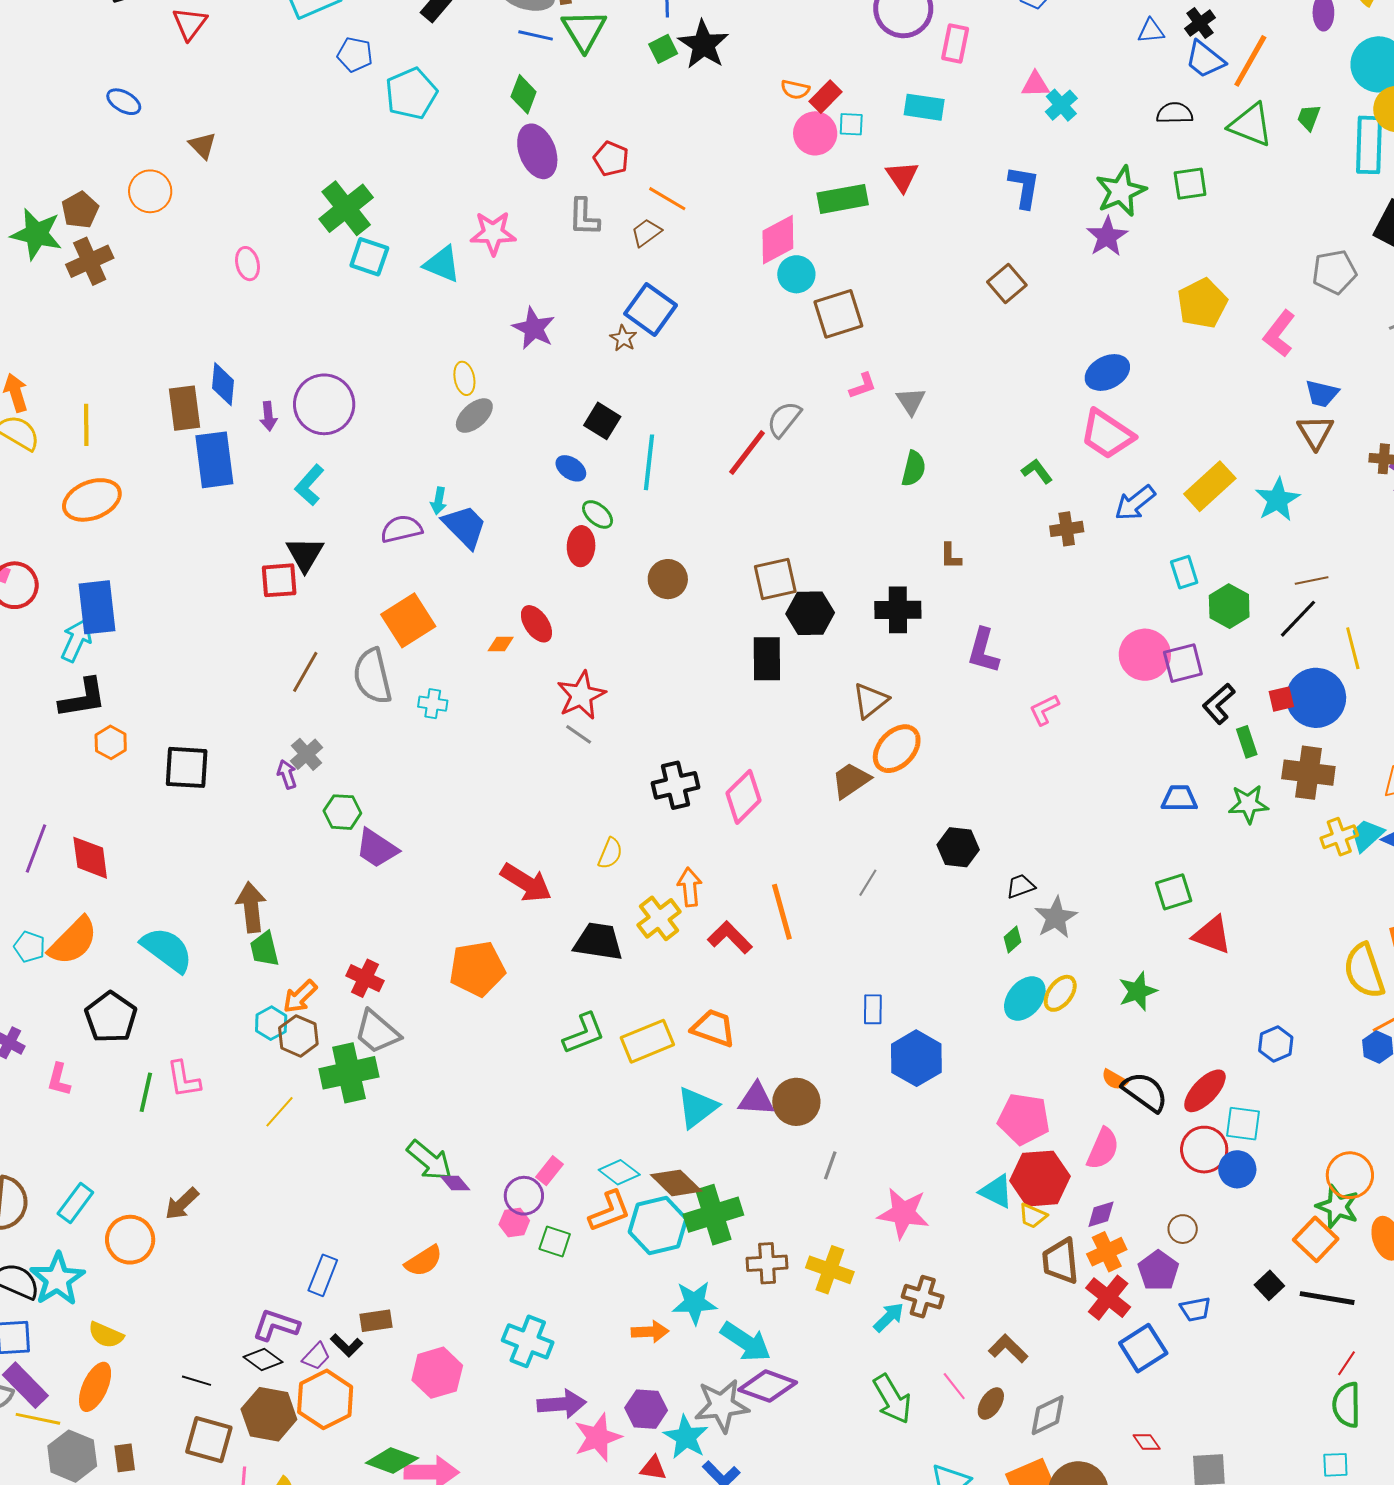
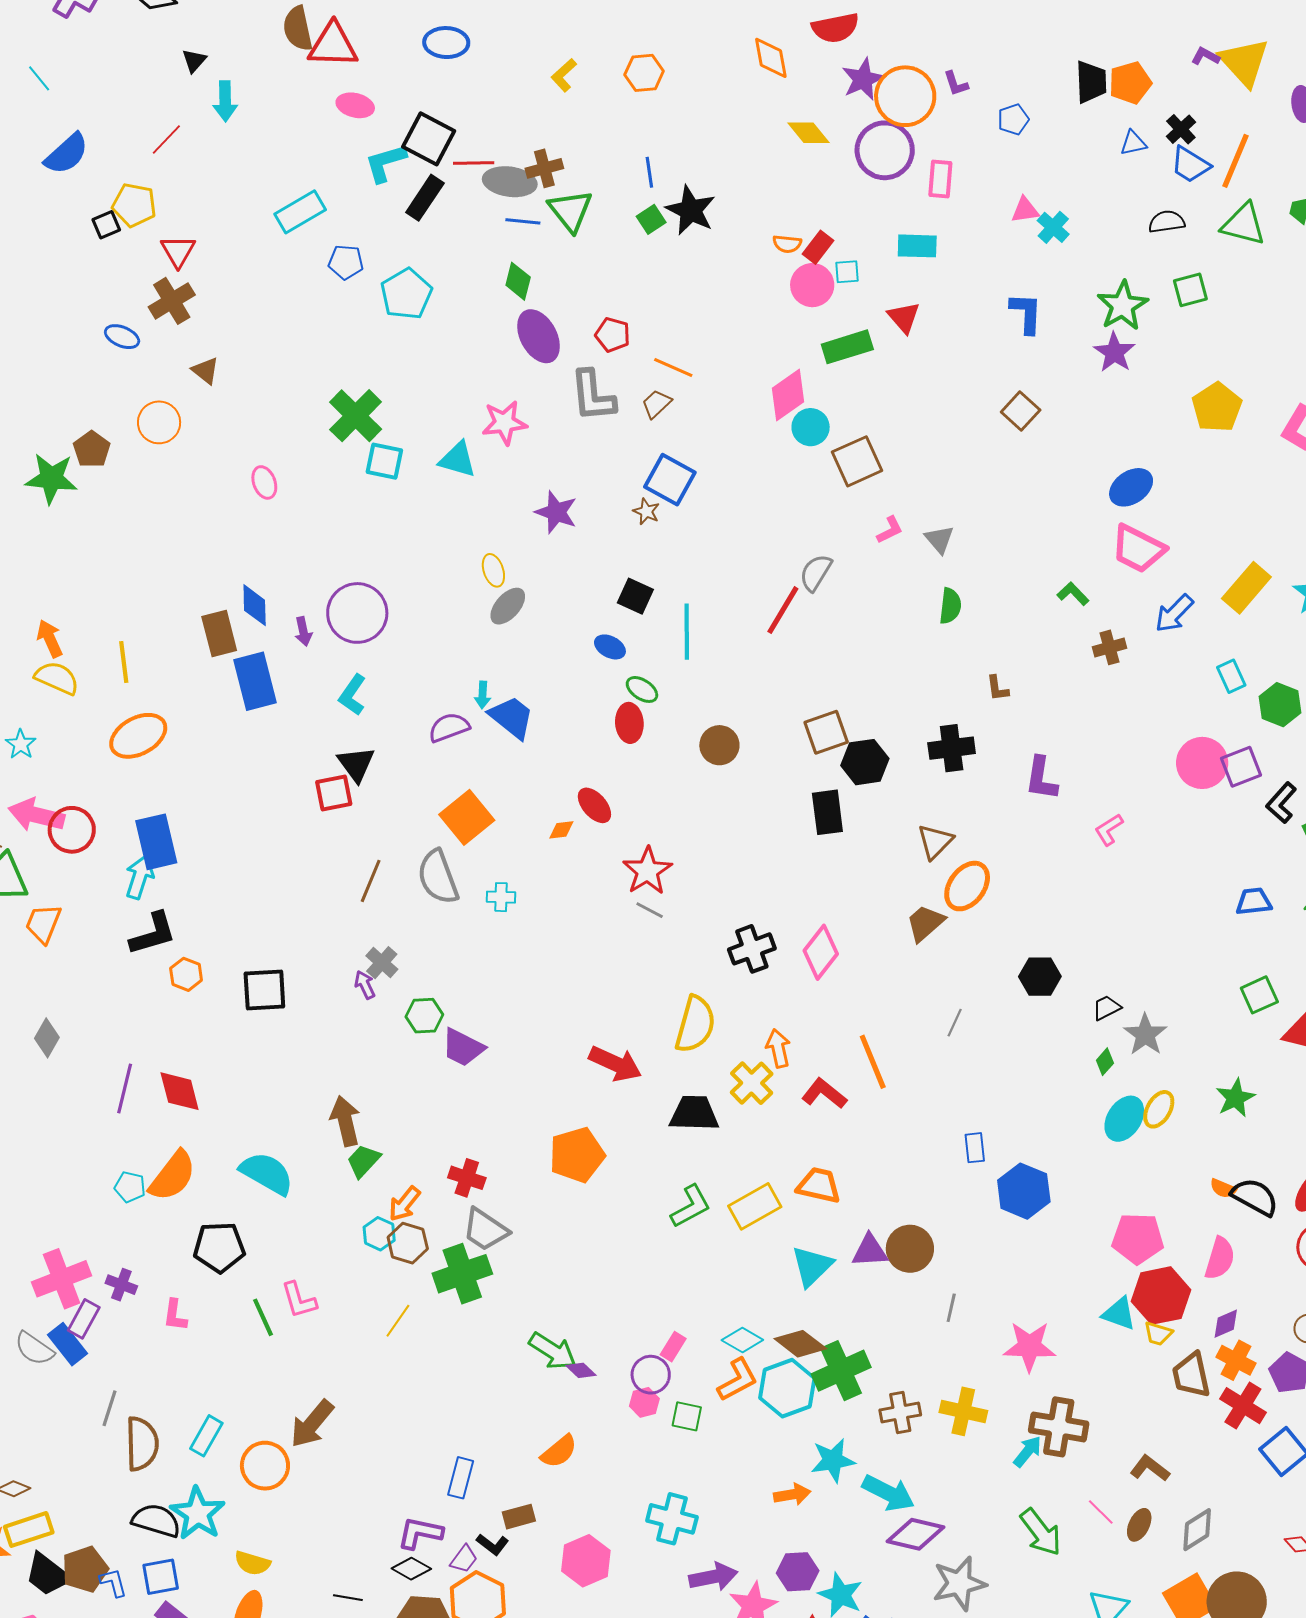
gray L-shape: (584, 217) -> (593, 396), size x1.4
brown cross: (90, 261) -> (172, 301), moved
yellow semicircle: (610, 853) -> (695, 1024), size x1.8
green trapezoid: (264, 949) -> (363, 1161), turned 63
black pentagon: (111, 1017) -> (219, 1247), turned -30
green line: (146, 1092) -> (263, 1317), turned -30
brown arrow: (182, 1204) -> (312, 1424), size x1.4
orange cross: (1107, 1252) -> (1236, 1360), turned -30
brown cross: (923, 1297) -> (1059, 1427), size x1.4
gray star: (722, 1406) -> (959, 1583), moved

